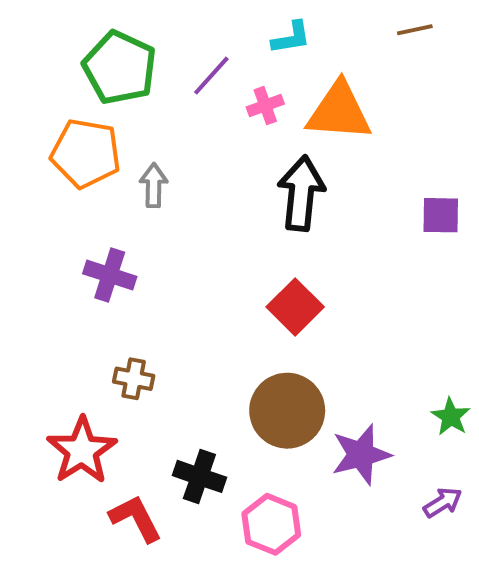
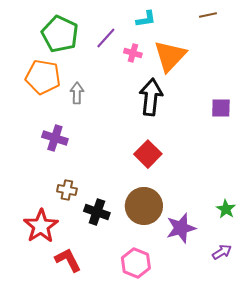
pink cross: (265, 106) -> (133, 53), turned 36
orange triangle: (339, 111) -> (170, 56), turned -51
black cross: (199, 476) -> (97, 212), moved

